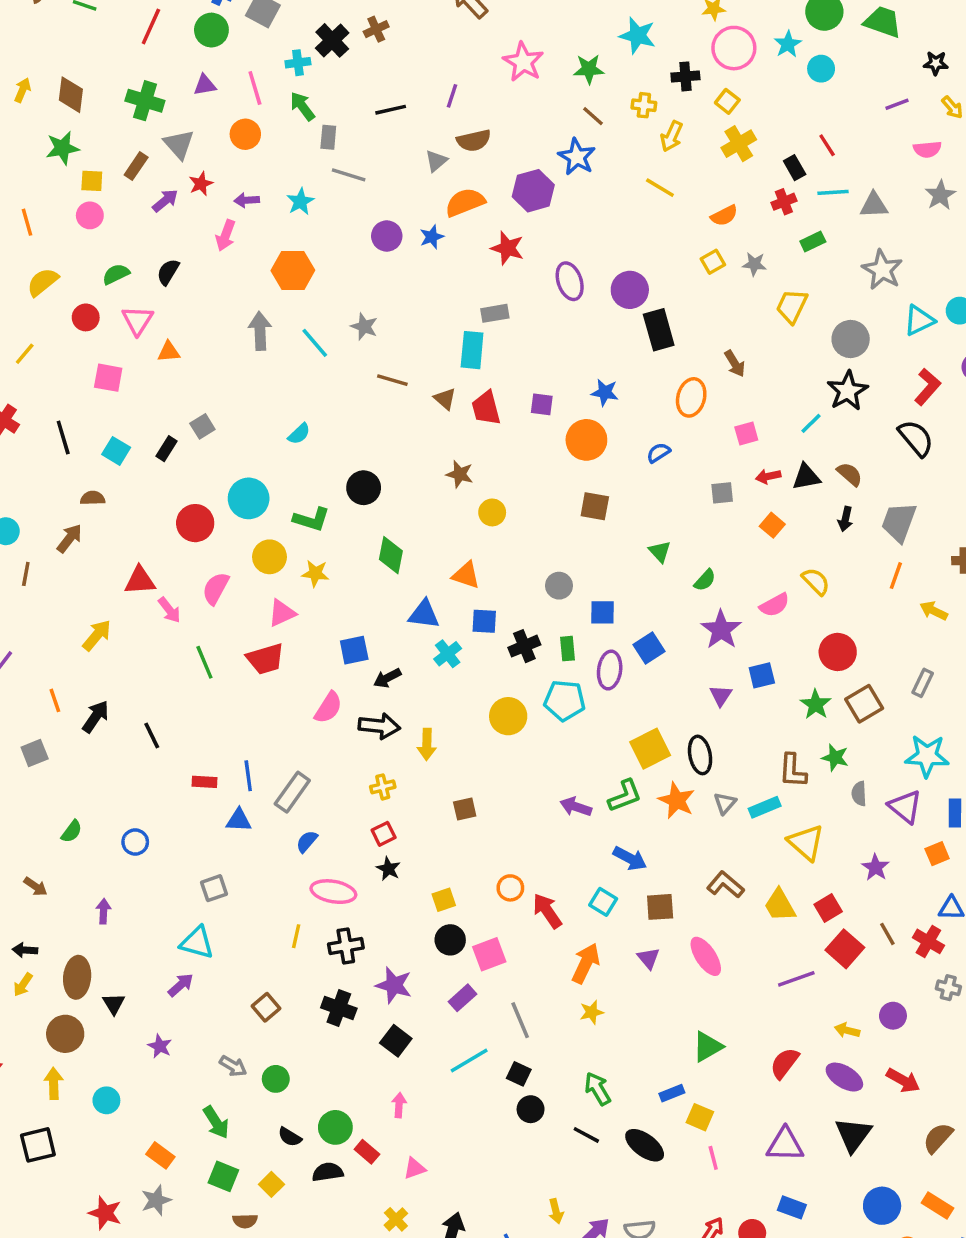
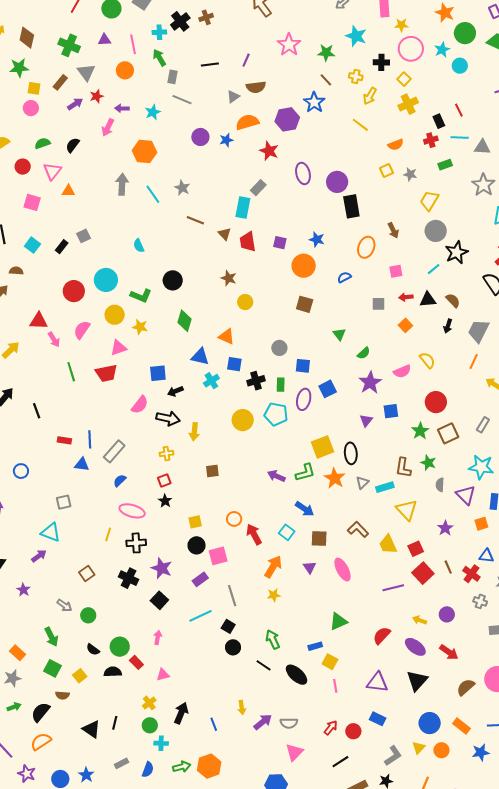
gray rectangle: (495, 313) -> (258, 188), turned -42
gray circle: (851, 339) -> (436, 231), moved
cyan semicircle: (299, 434) -> (139, 246), turned 104

